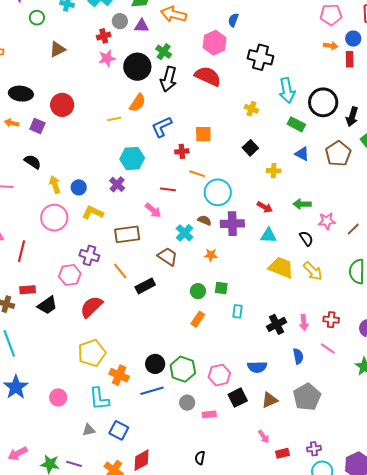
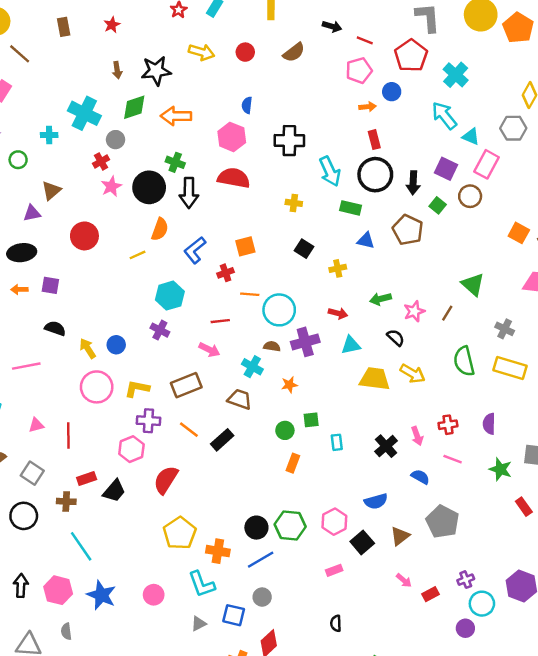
purple triangle: (142, 26) -> (32, 213), moved
red rectangle: (350, 59) -> (374, 140), moved
red circle: (62, 105) -> (84, 236), moved
yellow L-shape: (93, 213) -> (137, 389), moved
blue semicircle: (298, 356) -> (420, 477), turned -35
gray circle: (187, 403) -> (262, 597), moved

